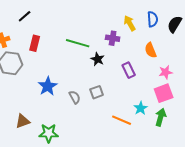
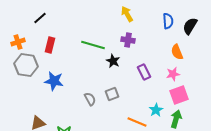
yellow arrow: (130, 23) -> (127, 14), moved
orange semicircle: (151, 50) -> (177, 52), moved
pink star: (166, 72) -> (173, 74), moved
blue star: (48, 86) -> (54, 81), moved, turned -30

